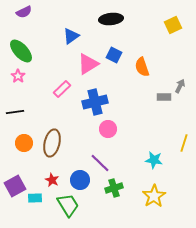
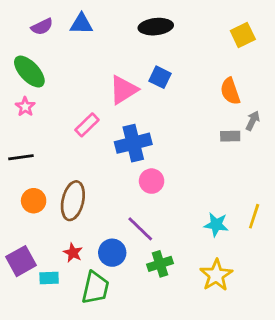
purple semicircle: (24, 12) -> (42, 27), moved
blue triangle: (71, 36) -> (81, 24), moved, turned 36
orange semicircle: (142, 67) -> (230, 91), moved
yellow line: (184, 143) -> (254, 216), moved
green trapezoid: (68, 205) -> (95, 288), turned 45

